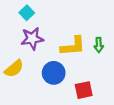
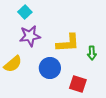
green arrow: (99, 45) -> (92, 53), moved
red square: (84, 90) -> (78, 84), turned 30

